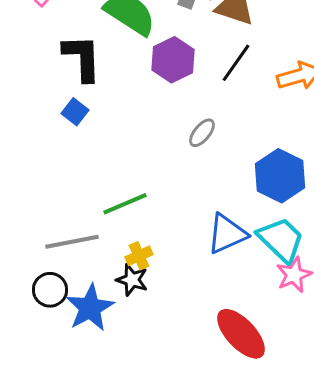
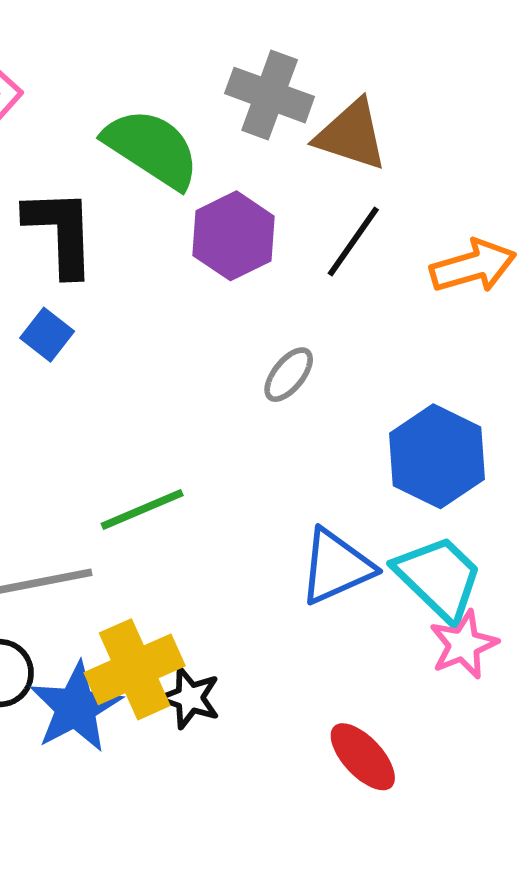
yellow cross: (139, 256) -> (135, 669), moved, size x1.8
black star: (132, 280) -> (190, 698), moved
red ellipse: (241, 334) -> (363, 757), size x0.7

